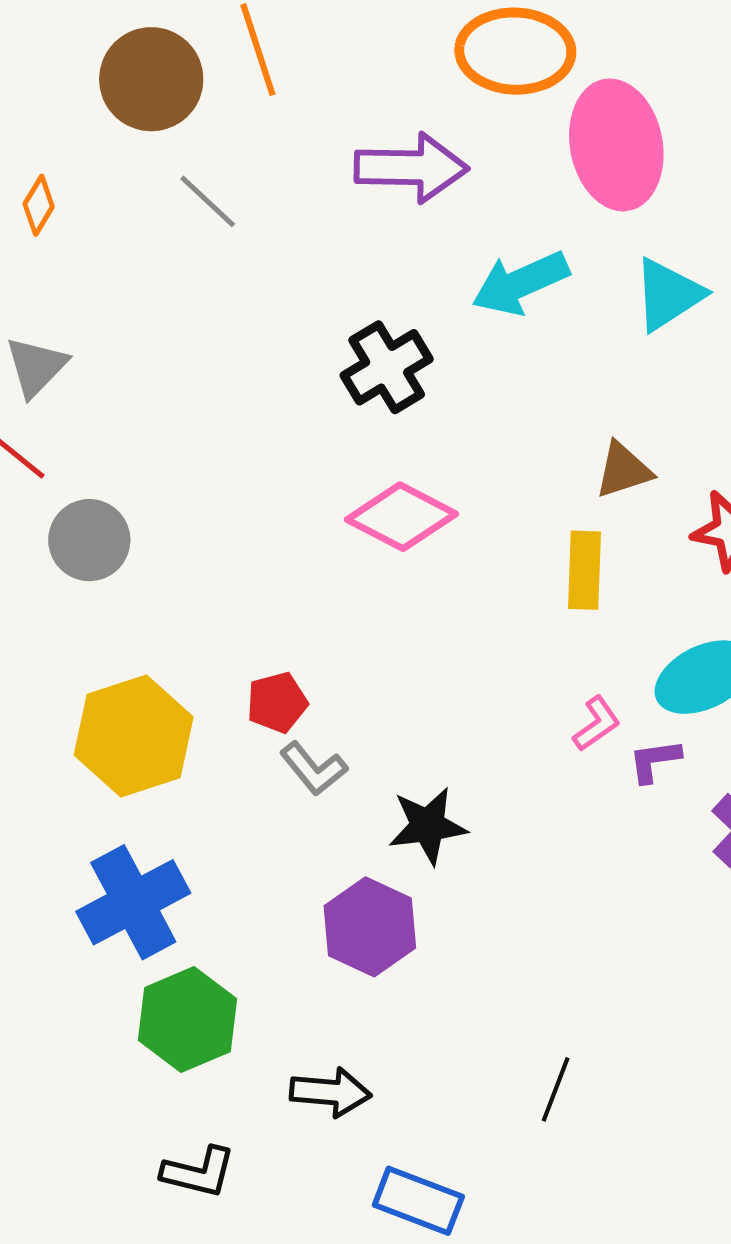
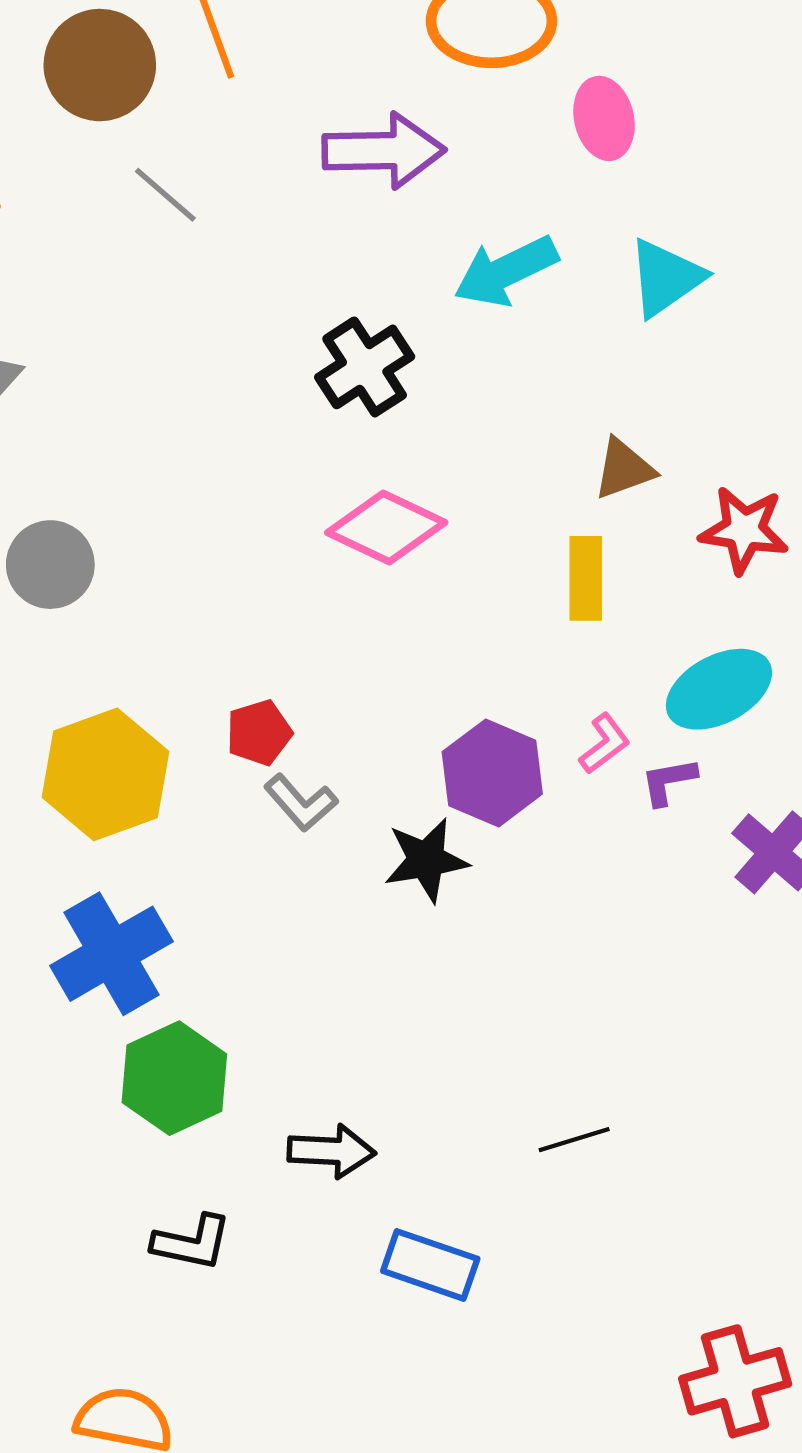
pink ellipse: (616, 145) -> (604, 118), size x0.6
purple hexagon: (370, 927) -> (492, 773), moved
black line: (556, 1089) -> (574, 1140), turned 54

